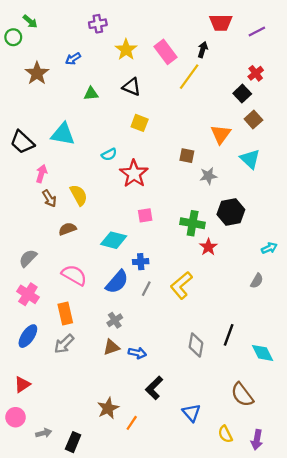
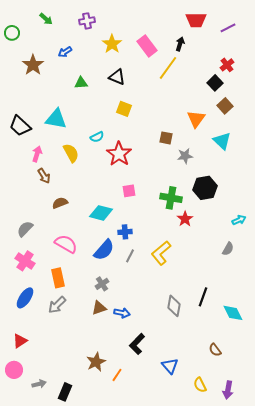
green arrow: (30, 21) -> (46, 19), moved
yellow semicircle: (79, 195) -> (71, 153), moved
brown semicircle: (242, 395) -> (215, 350), size x0.6

